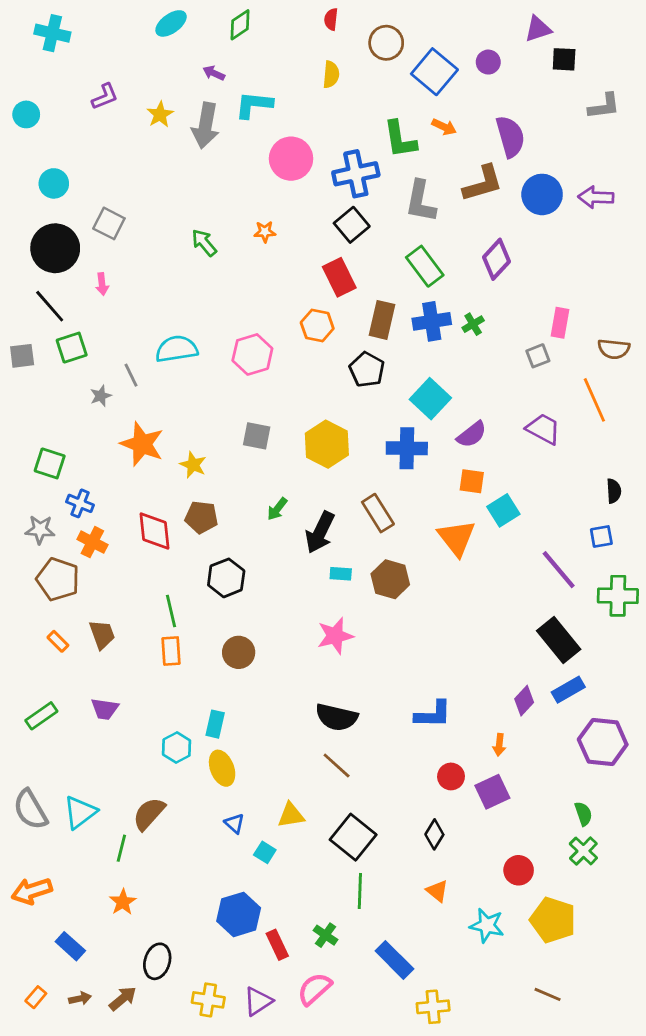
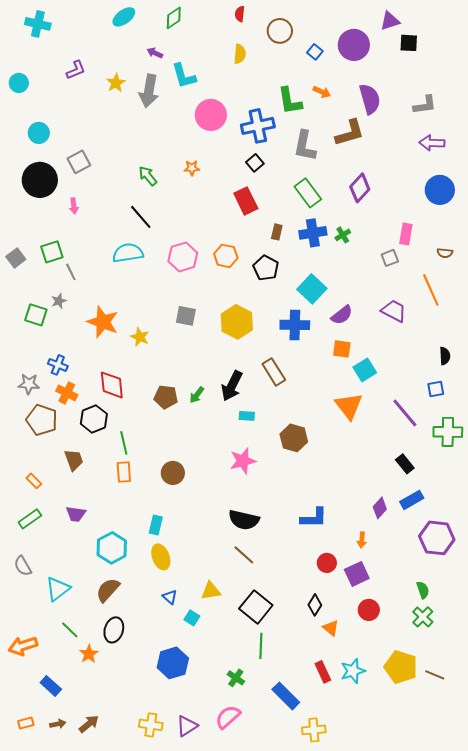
purple circle: (488, 62) -> (354, 45), size x1.8
blue square: (434, 72) -> (315, 52), size x0.5
cyan L-shape: (254, 105) -> (184, 76), turned -112
gray L-shape: (604, 106) -> (425, 105), moved
blue circle: (542, 194) -> (440, 190), moved
gray square: (109, 223) -> (79, 162), turned 35
black square: (352, 225) -> (255, 163), size x0.7
black line: (50, 306) -> (141, 217), moved
brown rectangle: (382, 320) -> (277, 232), size x0.6
orange hexagon: (317, 325) -> (226, 256), moved
brown semicircle: (614, 349) -> (445, 253), size x0.7
gray square: (22, 356) -> (16, 258), turned -30
gray line: (131, 375) -> (71, 272), moved
gray star: (101, 396) -> (59, 301), moved
green square: (50, 463) -> (36, 315), moved
green arrow: (277, 509) -> (197, 395), moved
brown pentagon: (201, 517) -> (166, 397), moved
orange triangle: (457, 538) -> (349, 406), moved
black hexagon: (226, 578) -> (94, 419), moved
brown hexagon: (390, 579) -> (294, 438), moved
black rectangle: (559, 640) -> (405, 464), size x0.6
orange rectangle: (58, 641) -> (34, 481), moved
cyan hexagon: (177, 748) -> (112, 548), moved, size x1.4
gray semicircle: (30, 810) -> (23, 566), moved, size x0.7
green line: (121, 848) -> (70, 630), moved, turned -60
red circle: (519, 870) -> (369, 610), moved
orange triangle: (437, 891) -> (331, 628), moved
cyan star: (487, 925) -> (353, 671), turned -30
red rectangle: (277, 945) -> (323, 672), moved
black ellipse: (157, 961) -> (114, 630), moved
brown line: (548, 994) -> (435, 675), moved
orange rectangle: (36, 997) -> (26, 723), turned 35

